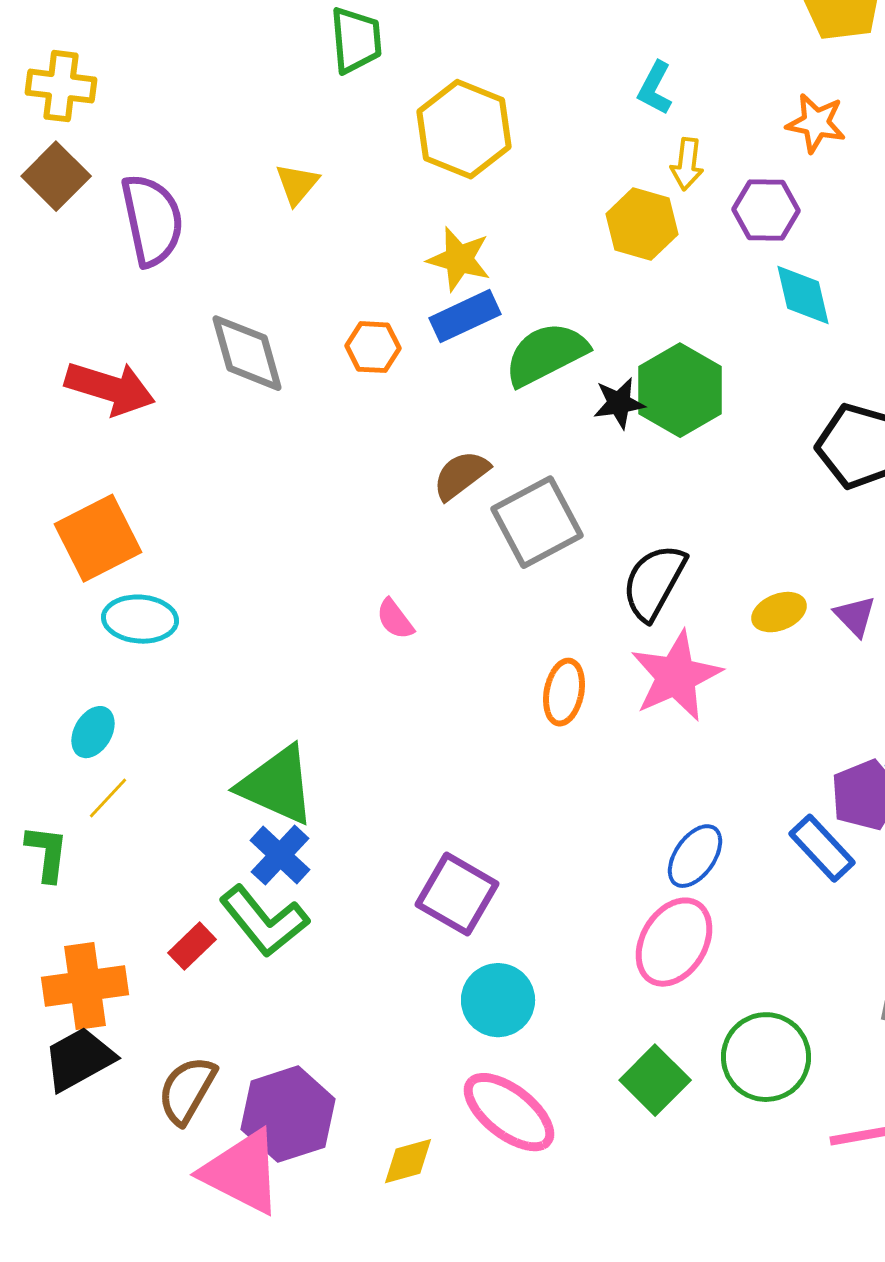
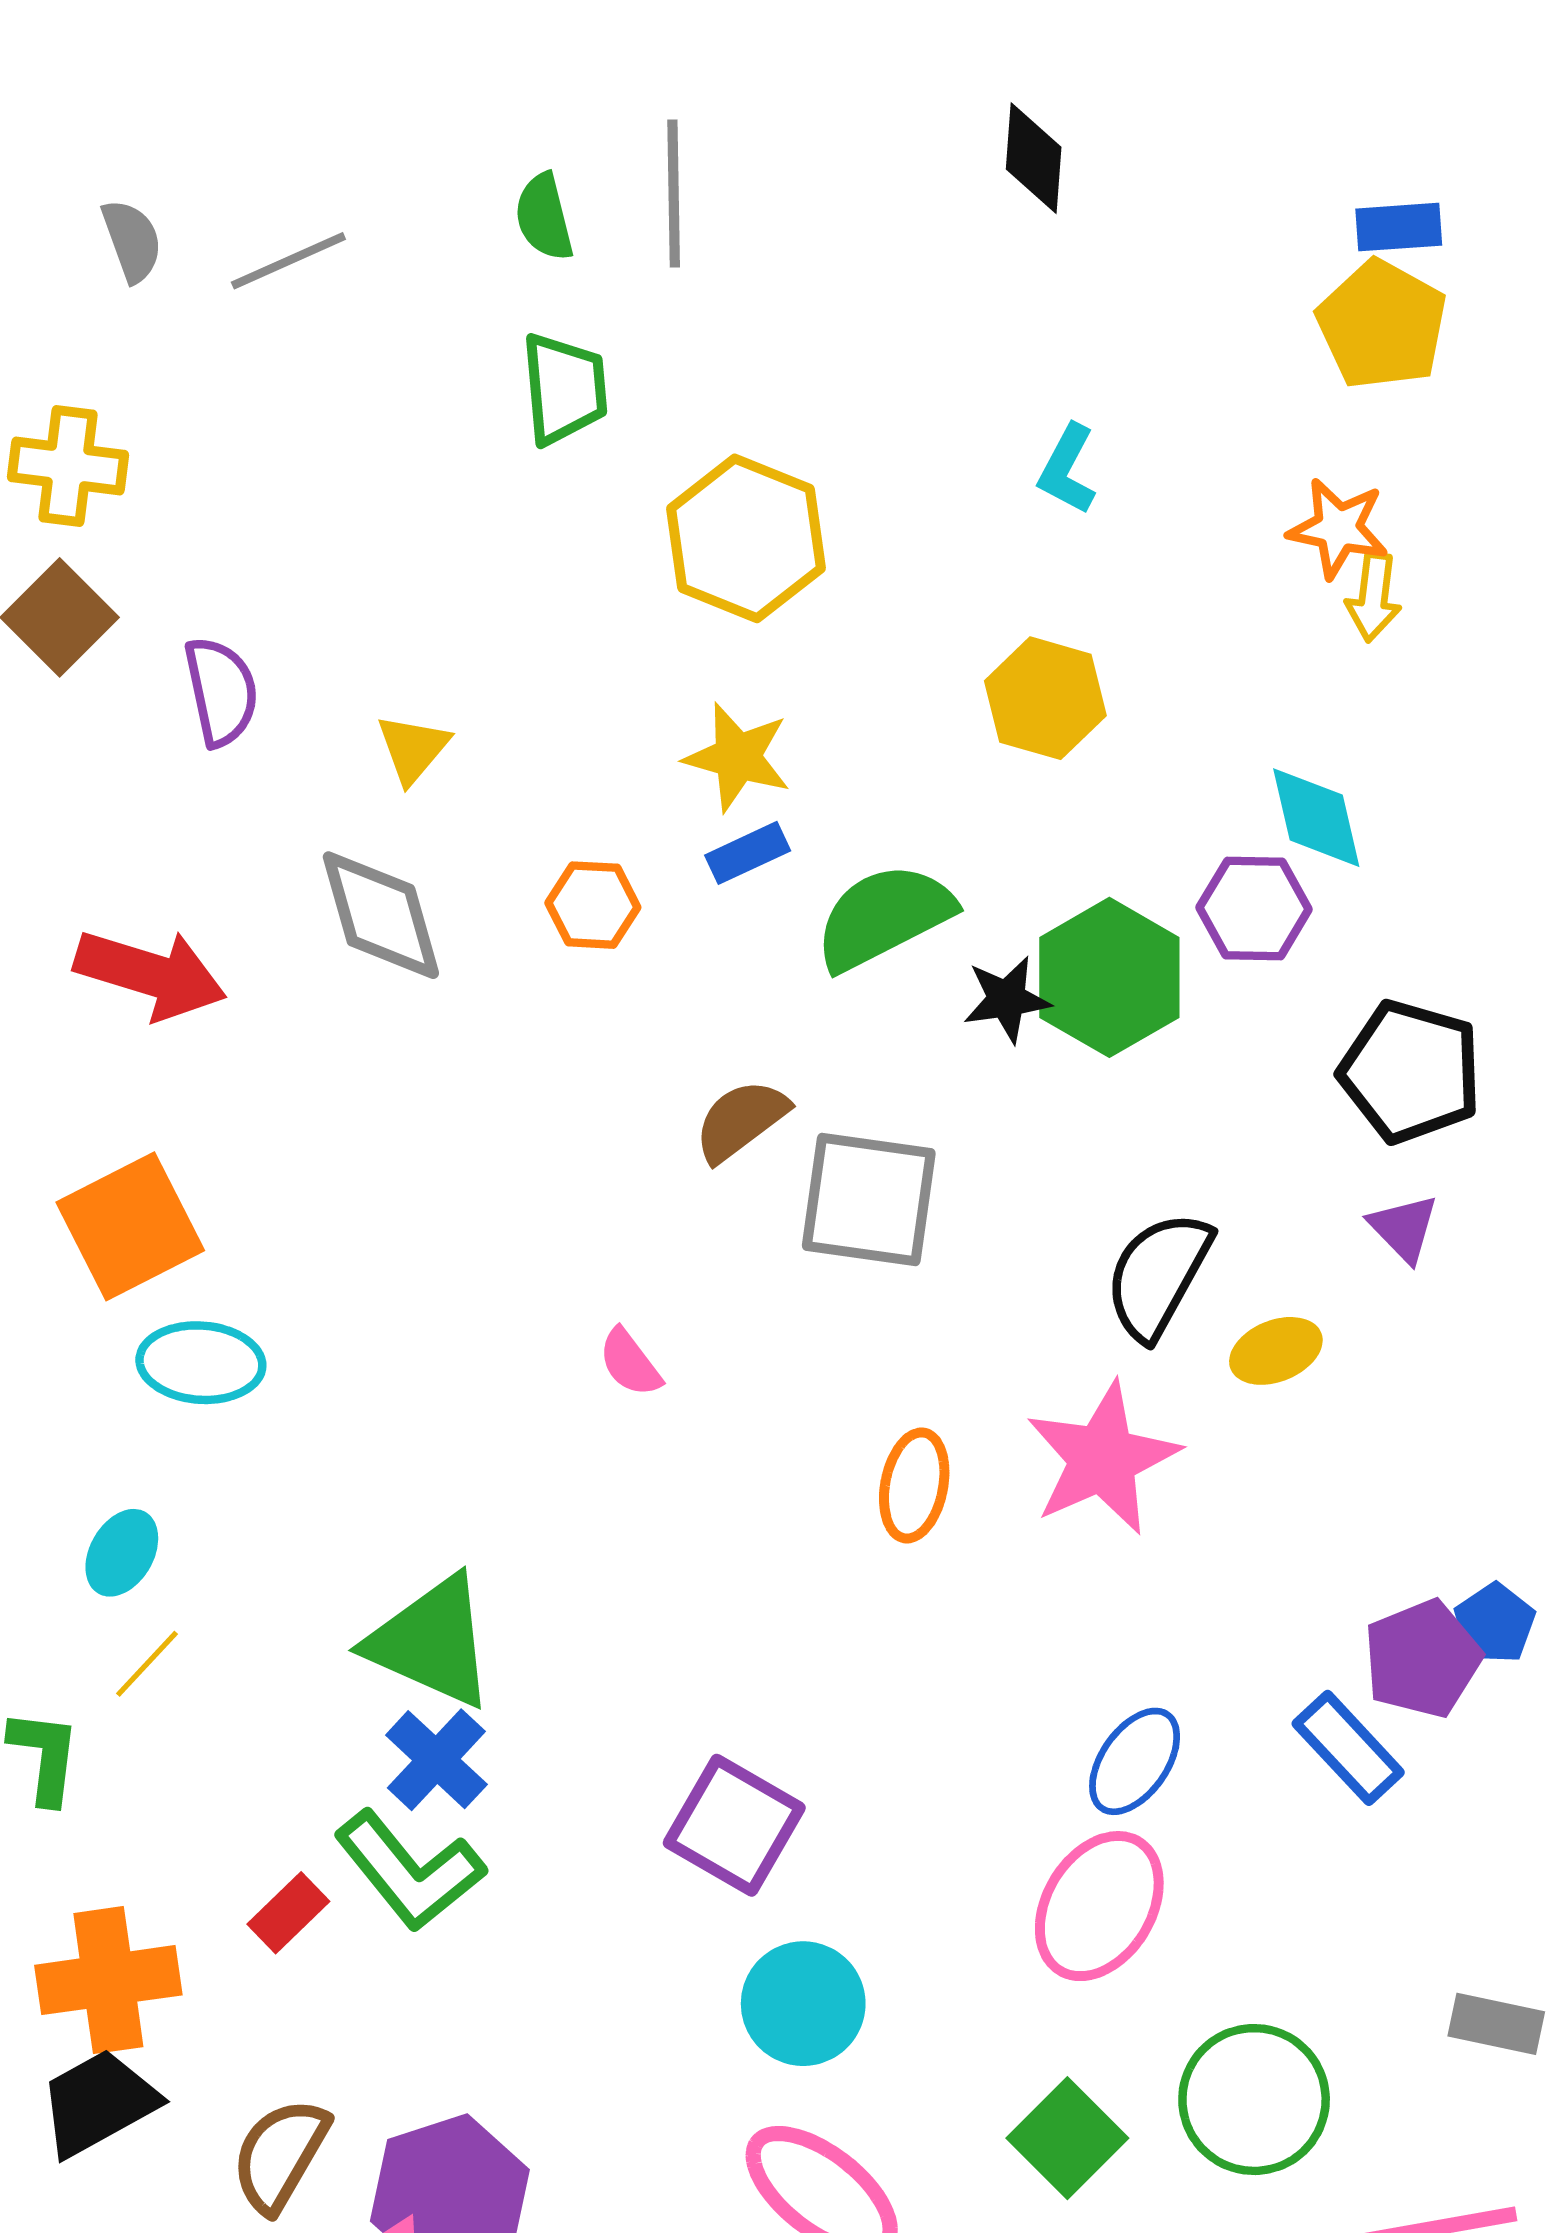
yellow arrow: (687, 164) -> (1373, 597), moved
yellow triangle: (297, 184) -> (413, 749), moved
purple hexagon: (766, 210) -> (1254, 908), moved
purple semicircle: (152, 220) -> (221, 691), size x0.7
blue rectangle: (465, 316) -> (748, 853), size x0.7
gray square: (537, 522) -> (869, 1199), turned 36
black semicircle: (654, 582) -> (1158, 1275), moved
purple triangle: (855, 616) -> (1404, 1228), moved

